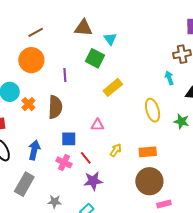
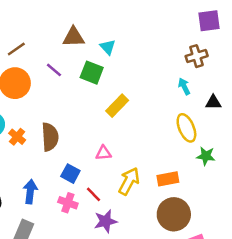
purple line: (65, 75) -> (54, 70), moved, turned -40
yellow ellipse: (153, 110) -> (186, 128), moved
green star: (181, 121) -> (206, 156), moved
blue square: (69, 139) -> (70, 174), turned 35
yellow arrow: (116, 150) -> (129, 181), size x1.6

